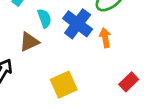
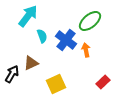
brown triangle: (29, 42) -> (31, 63), moved

